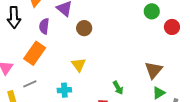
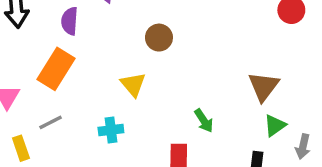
brown circle: (84, 28) -> (159, 38), moved

